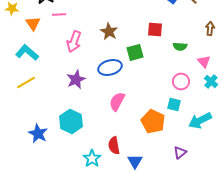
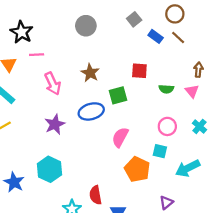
pink arrow: (74, 41) -> (53, 84), turned -45
pink triangle: (204, 61) -> (192, 91), moved
pink semicircle: (117, 101) -> (120, 137), moved

